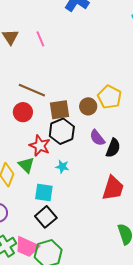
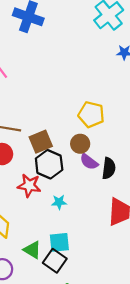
brown circle: (88, 106) -> (80, 144), moved
green triangle: (26, 165) -> (32, 250), moved
cyan square: (44, 192) -> (59, 242), moved

